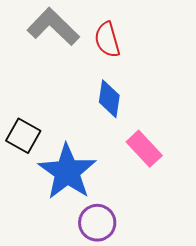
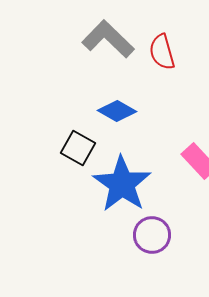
blue diamond: (109, 99) -> (117, 111), moved, turned -69

